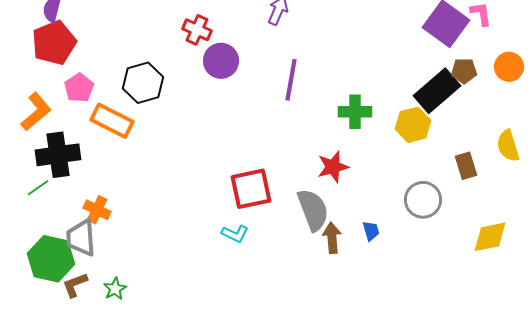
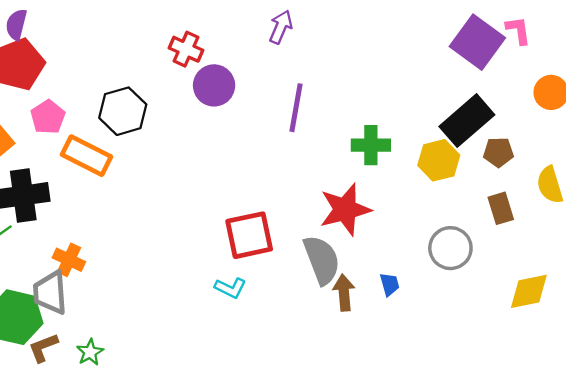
brown pentagon: (464, 71) -> (498, 152), moved
red star: (333, 167) -> (345, 209), size x1.4

